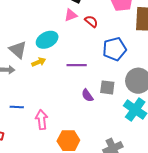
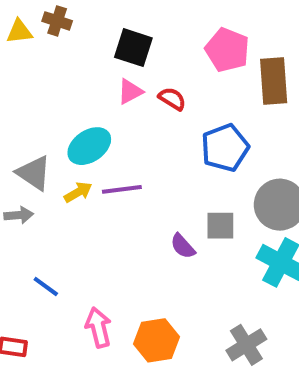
purple line: (77, 65) -> (122, 189), moved
blue line: (17, 107) -> (46, 286), turned 40
pink arrow: (42, 120) -> (98, 327), moved

